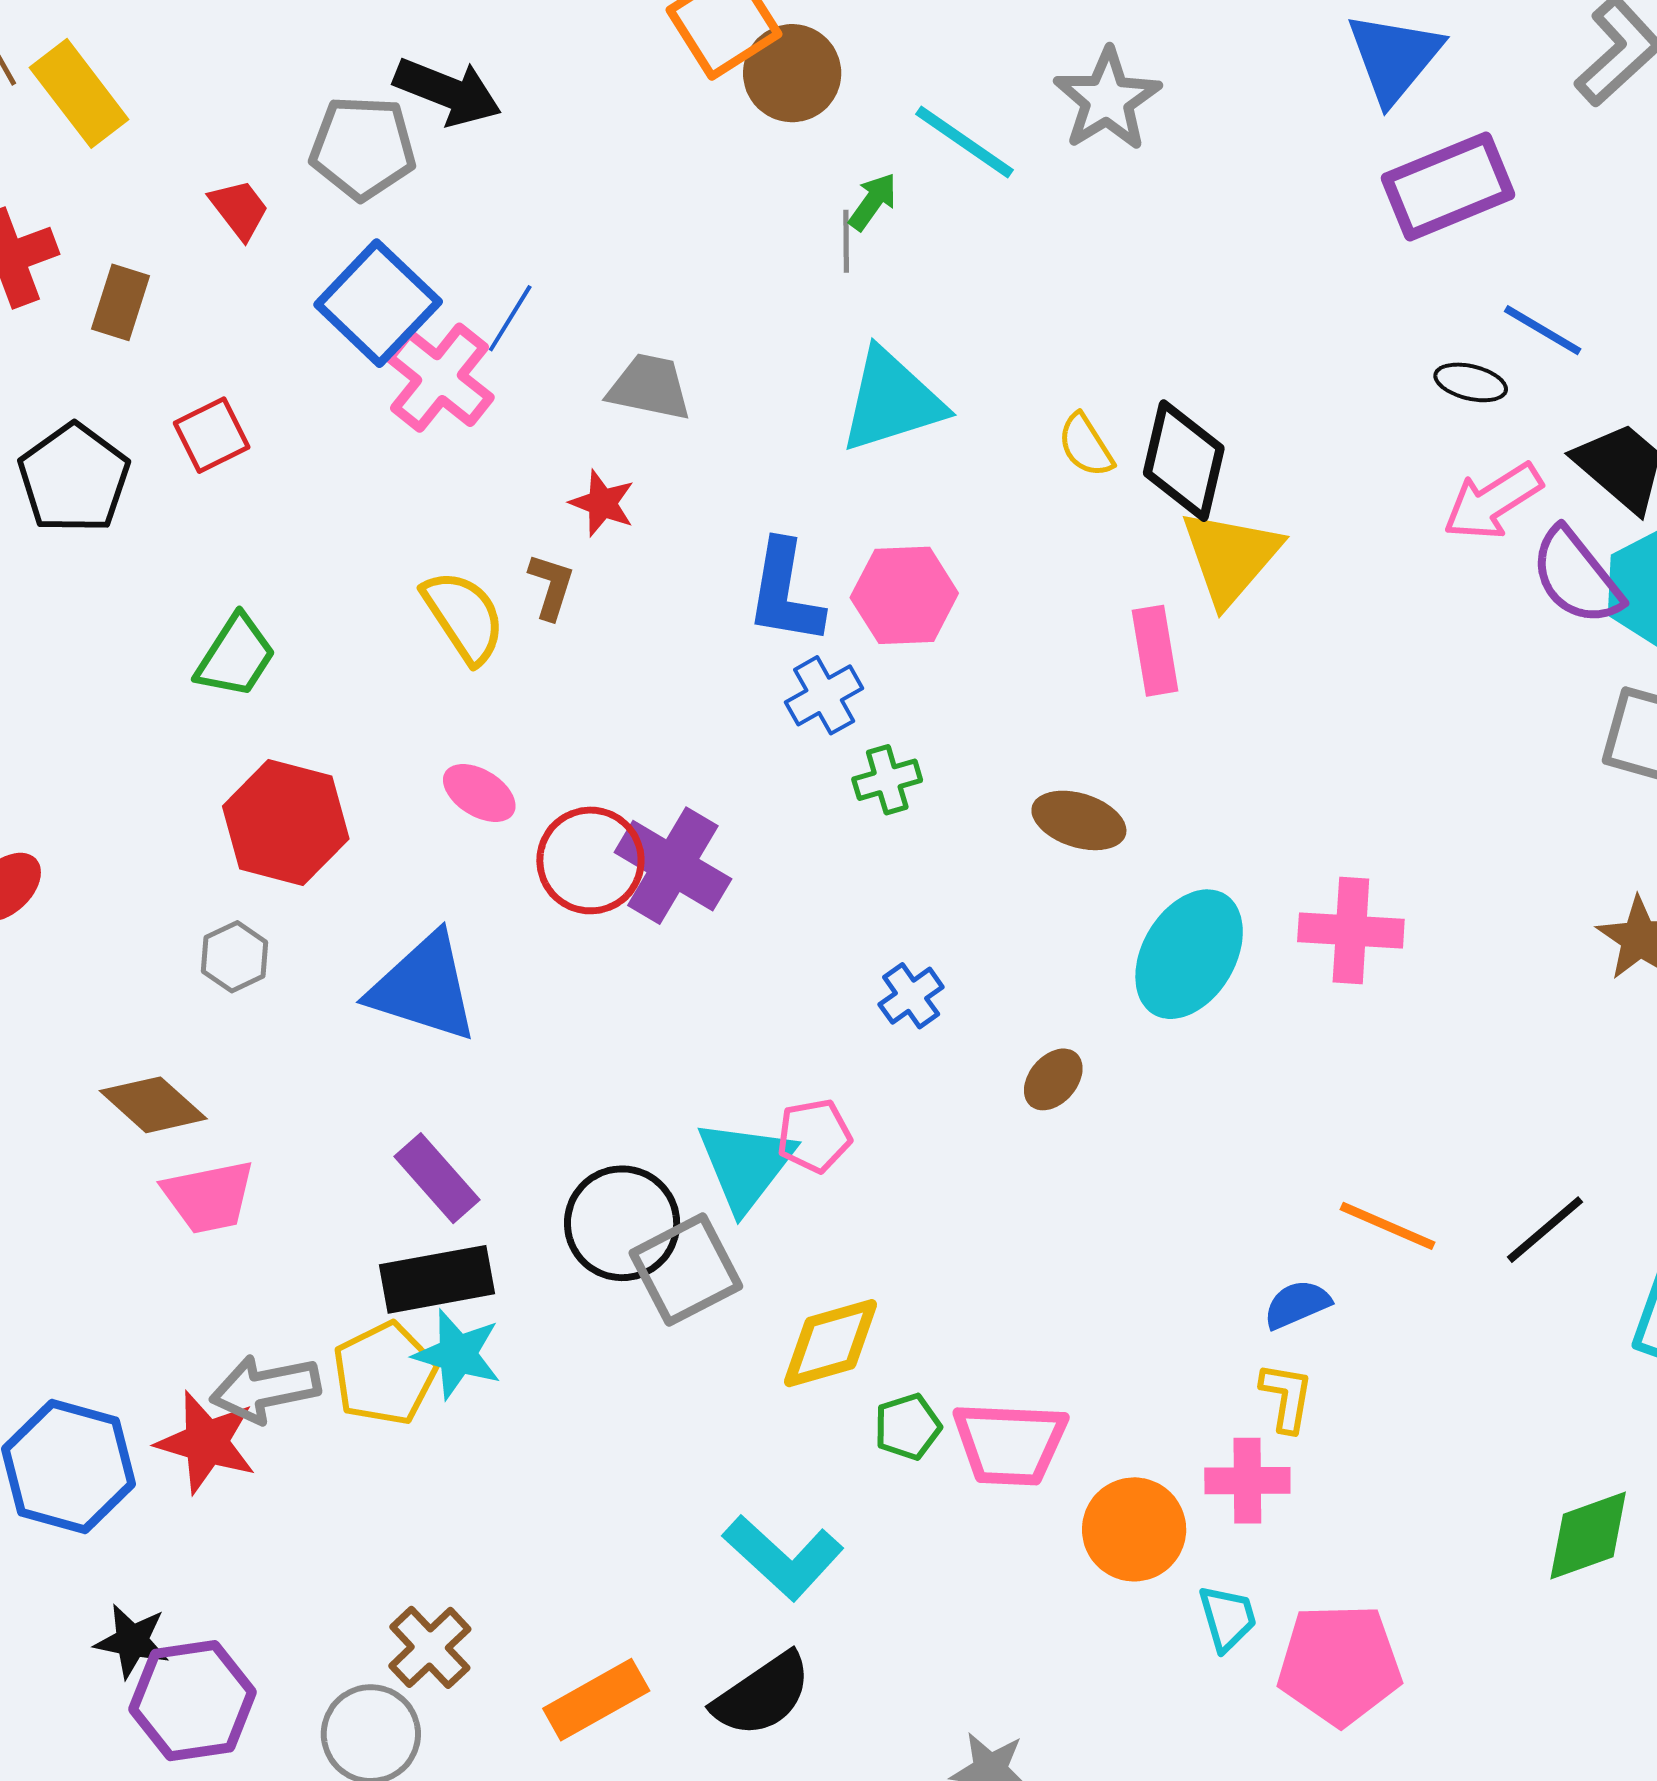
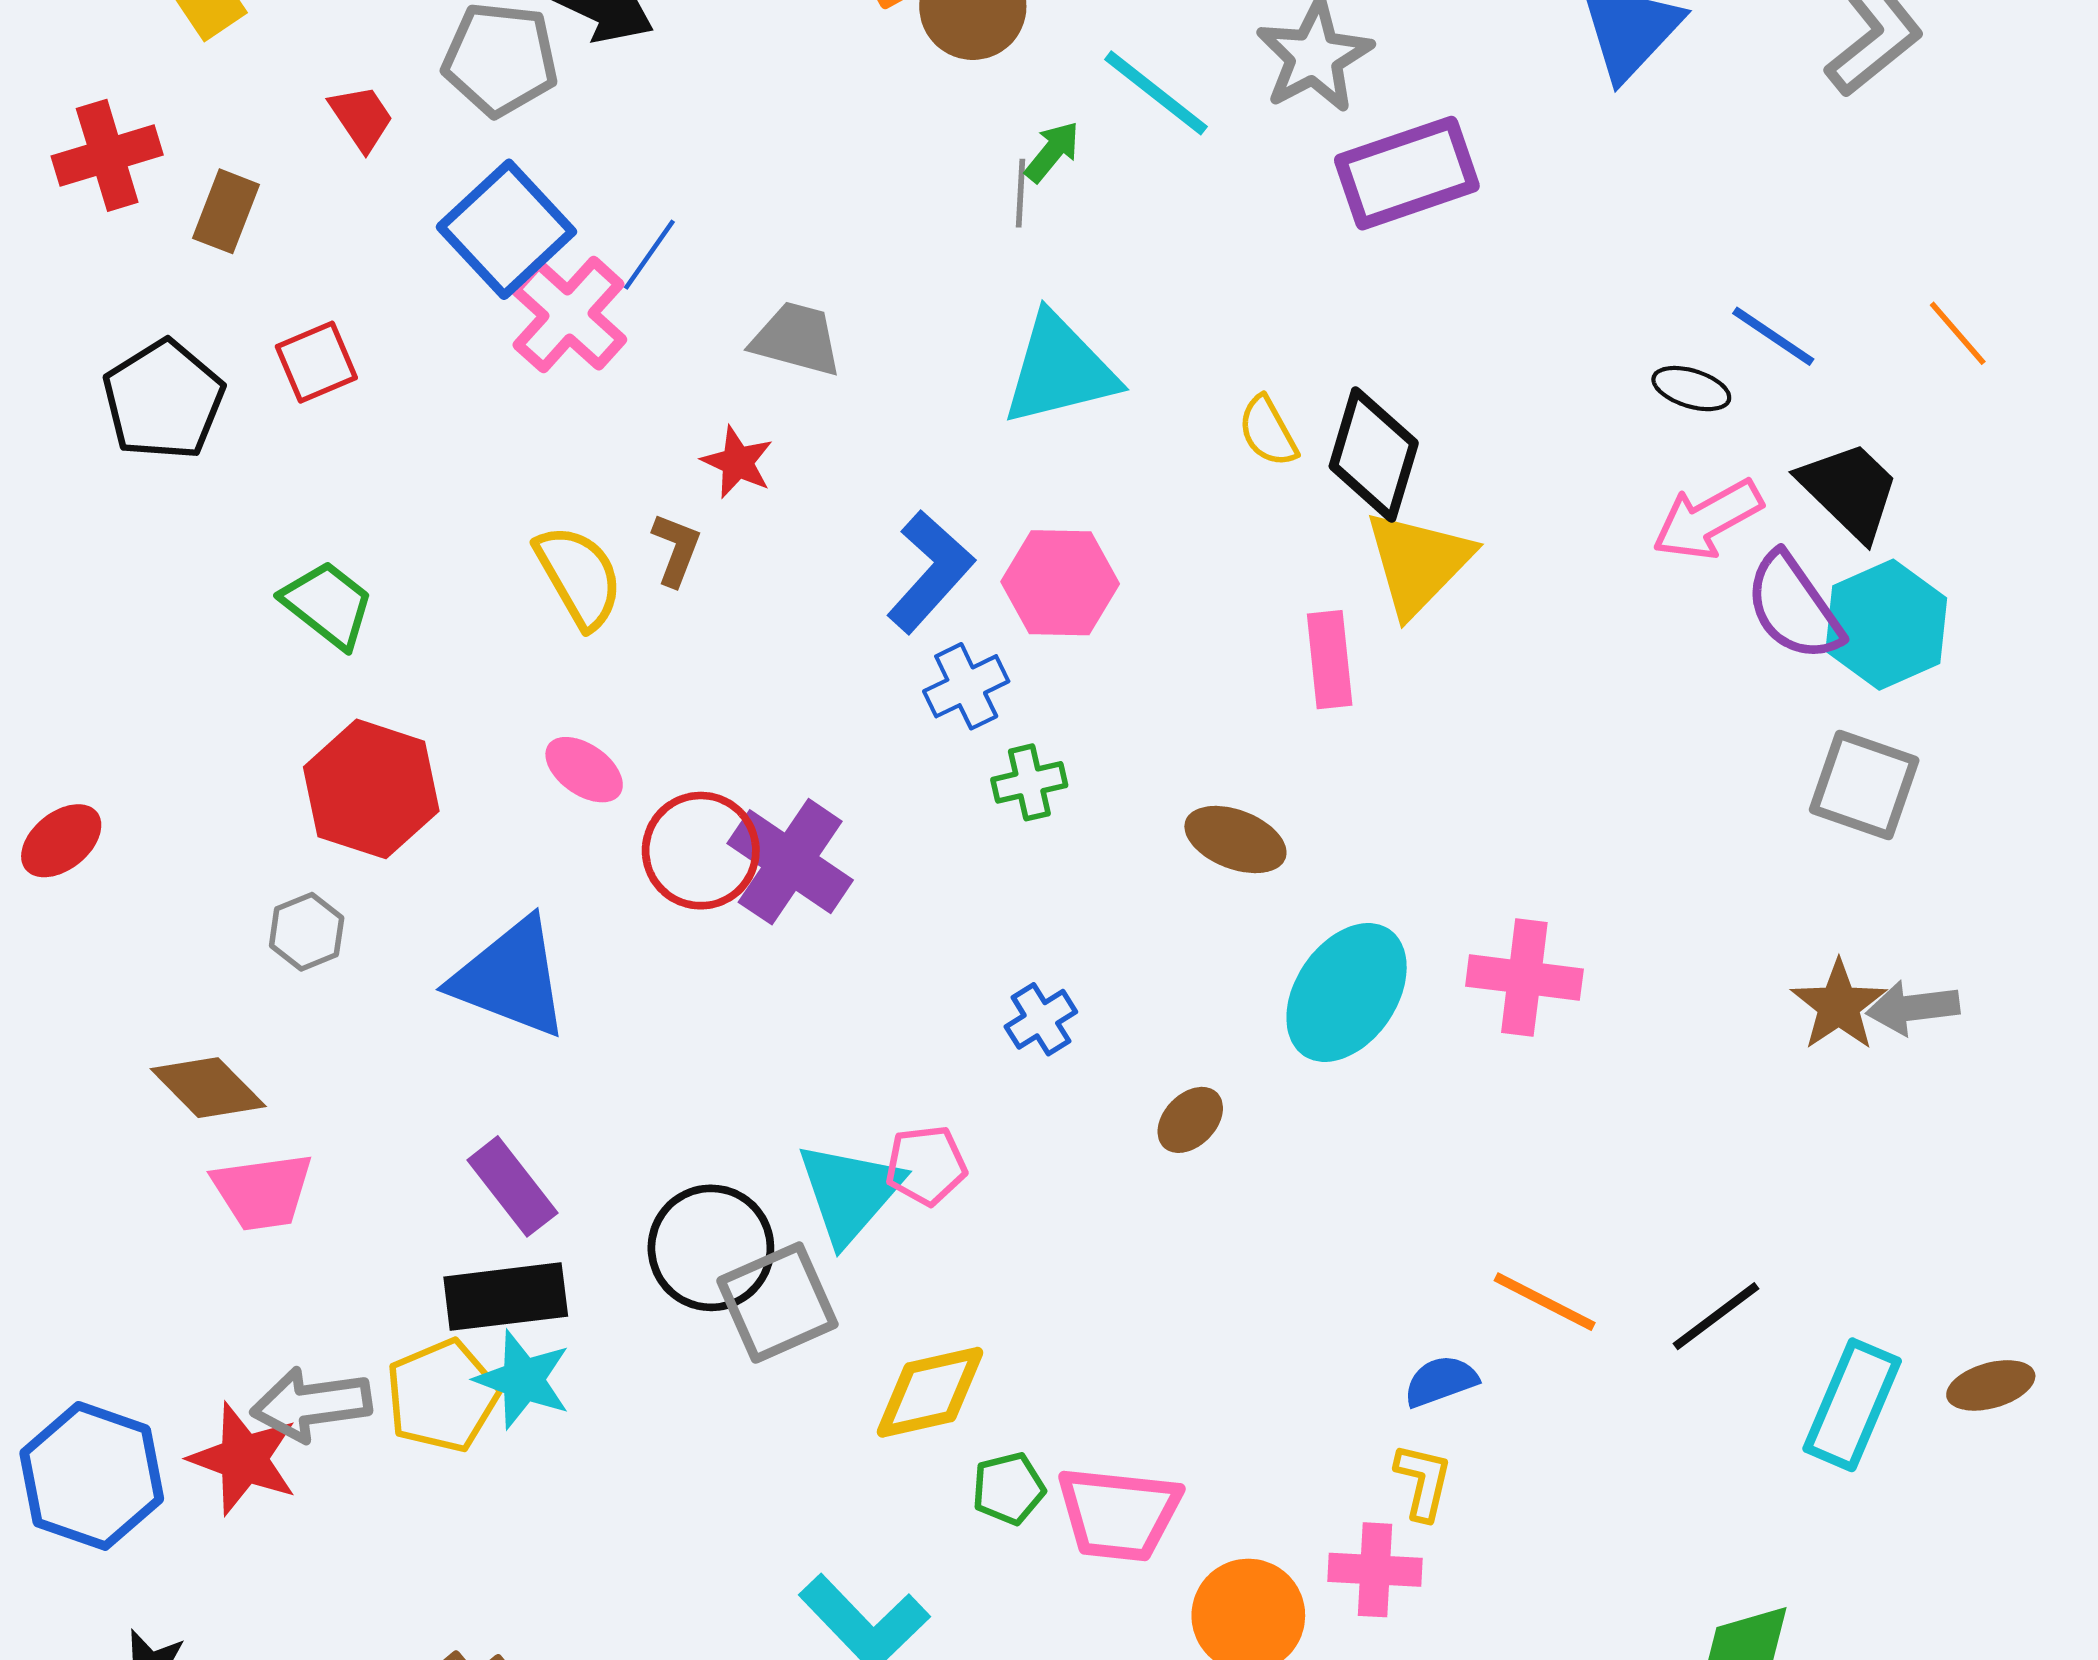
purple rectangle: (1448, 186) -> (1407, 173), moved
blue L-shape: (785, 592) -> (930, 572), turned -151
green trapezoid: (236, 656) -> (328, 604), turned -88

